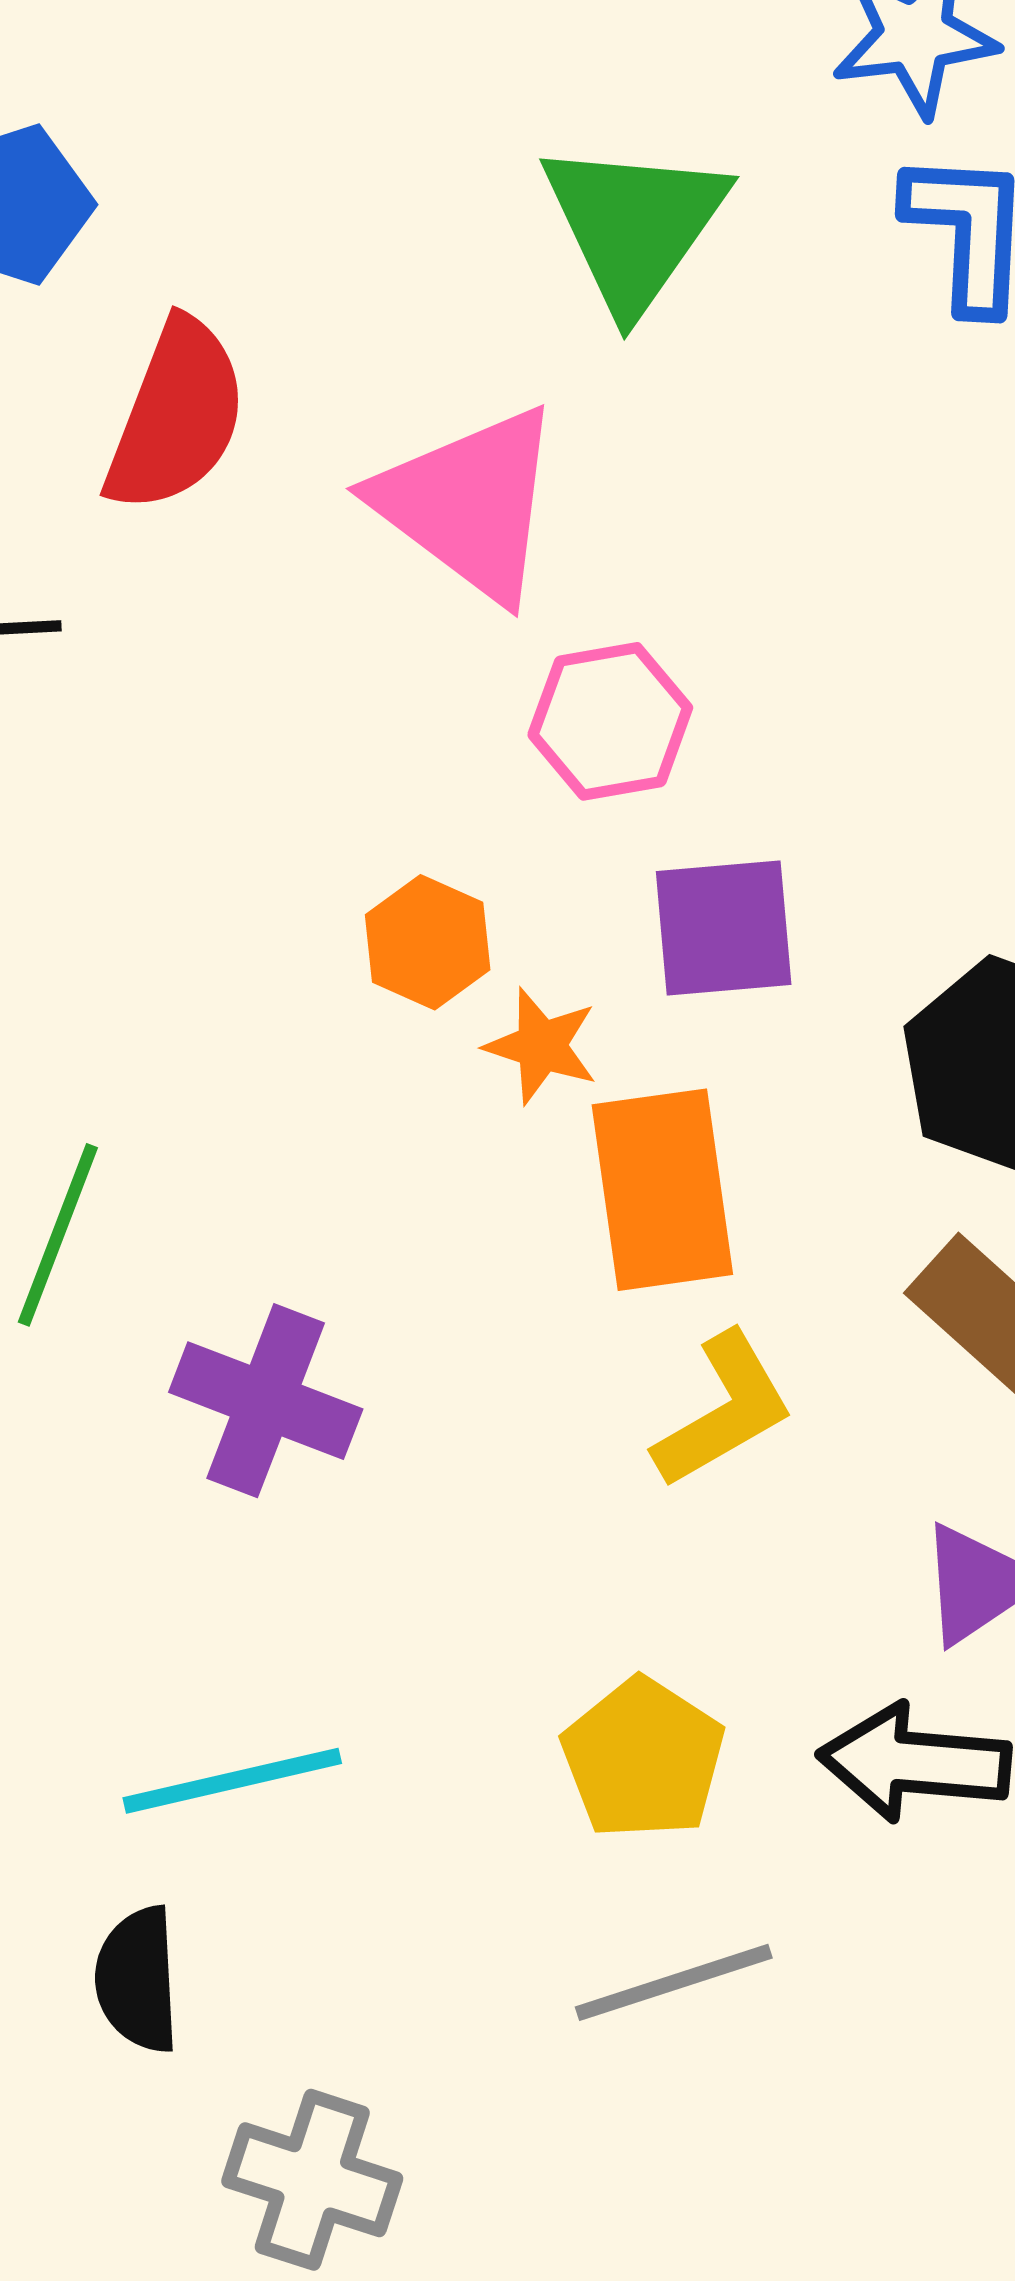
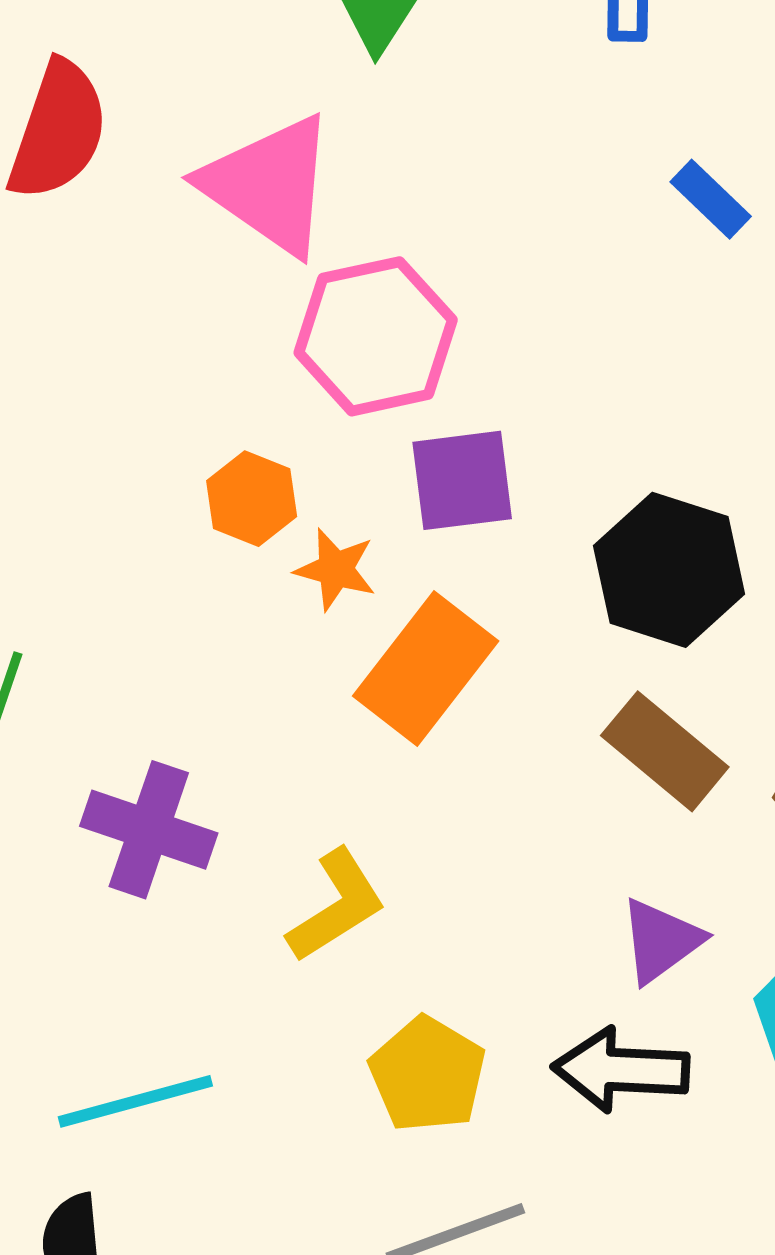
pink hexagon: (610, 721) -> (376, 336), size x1.4
orange rectangle: (662, 1190) -> (426, 669), turned 48
yellow L-shape: (724, 1410) -> (337, 906), moved

